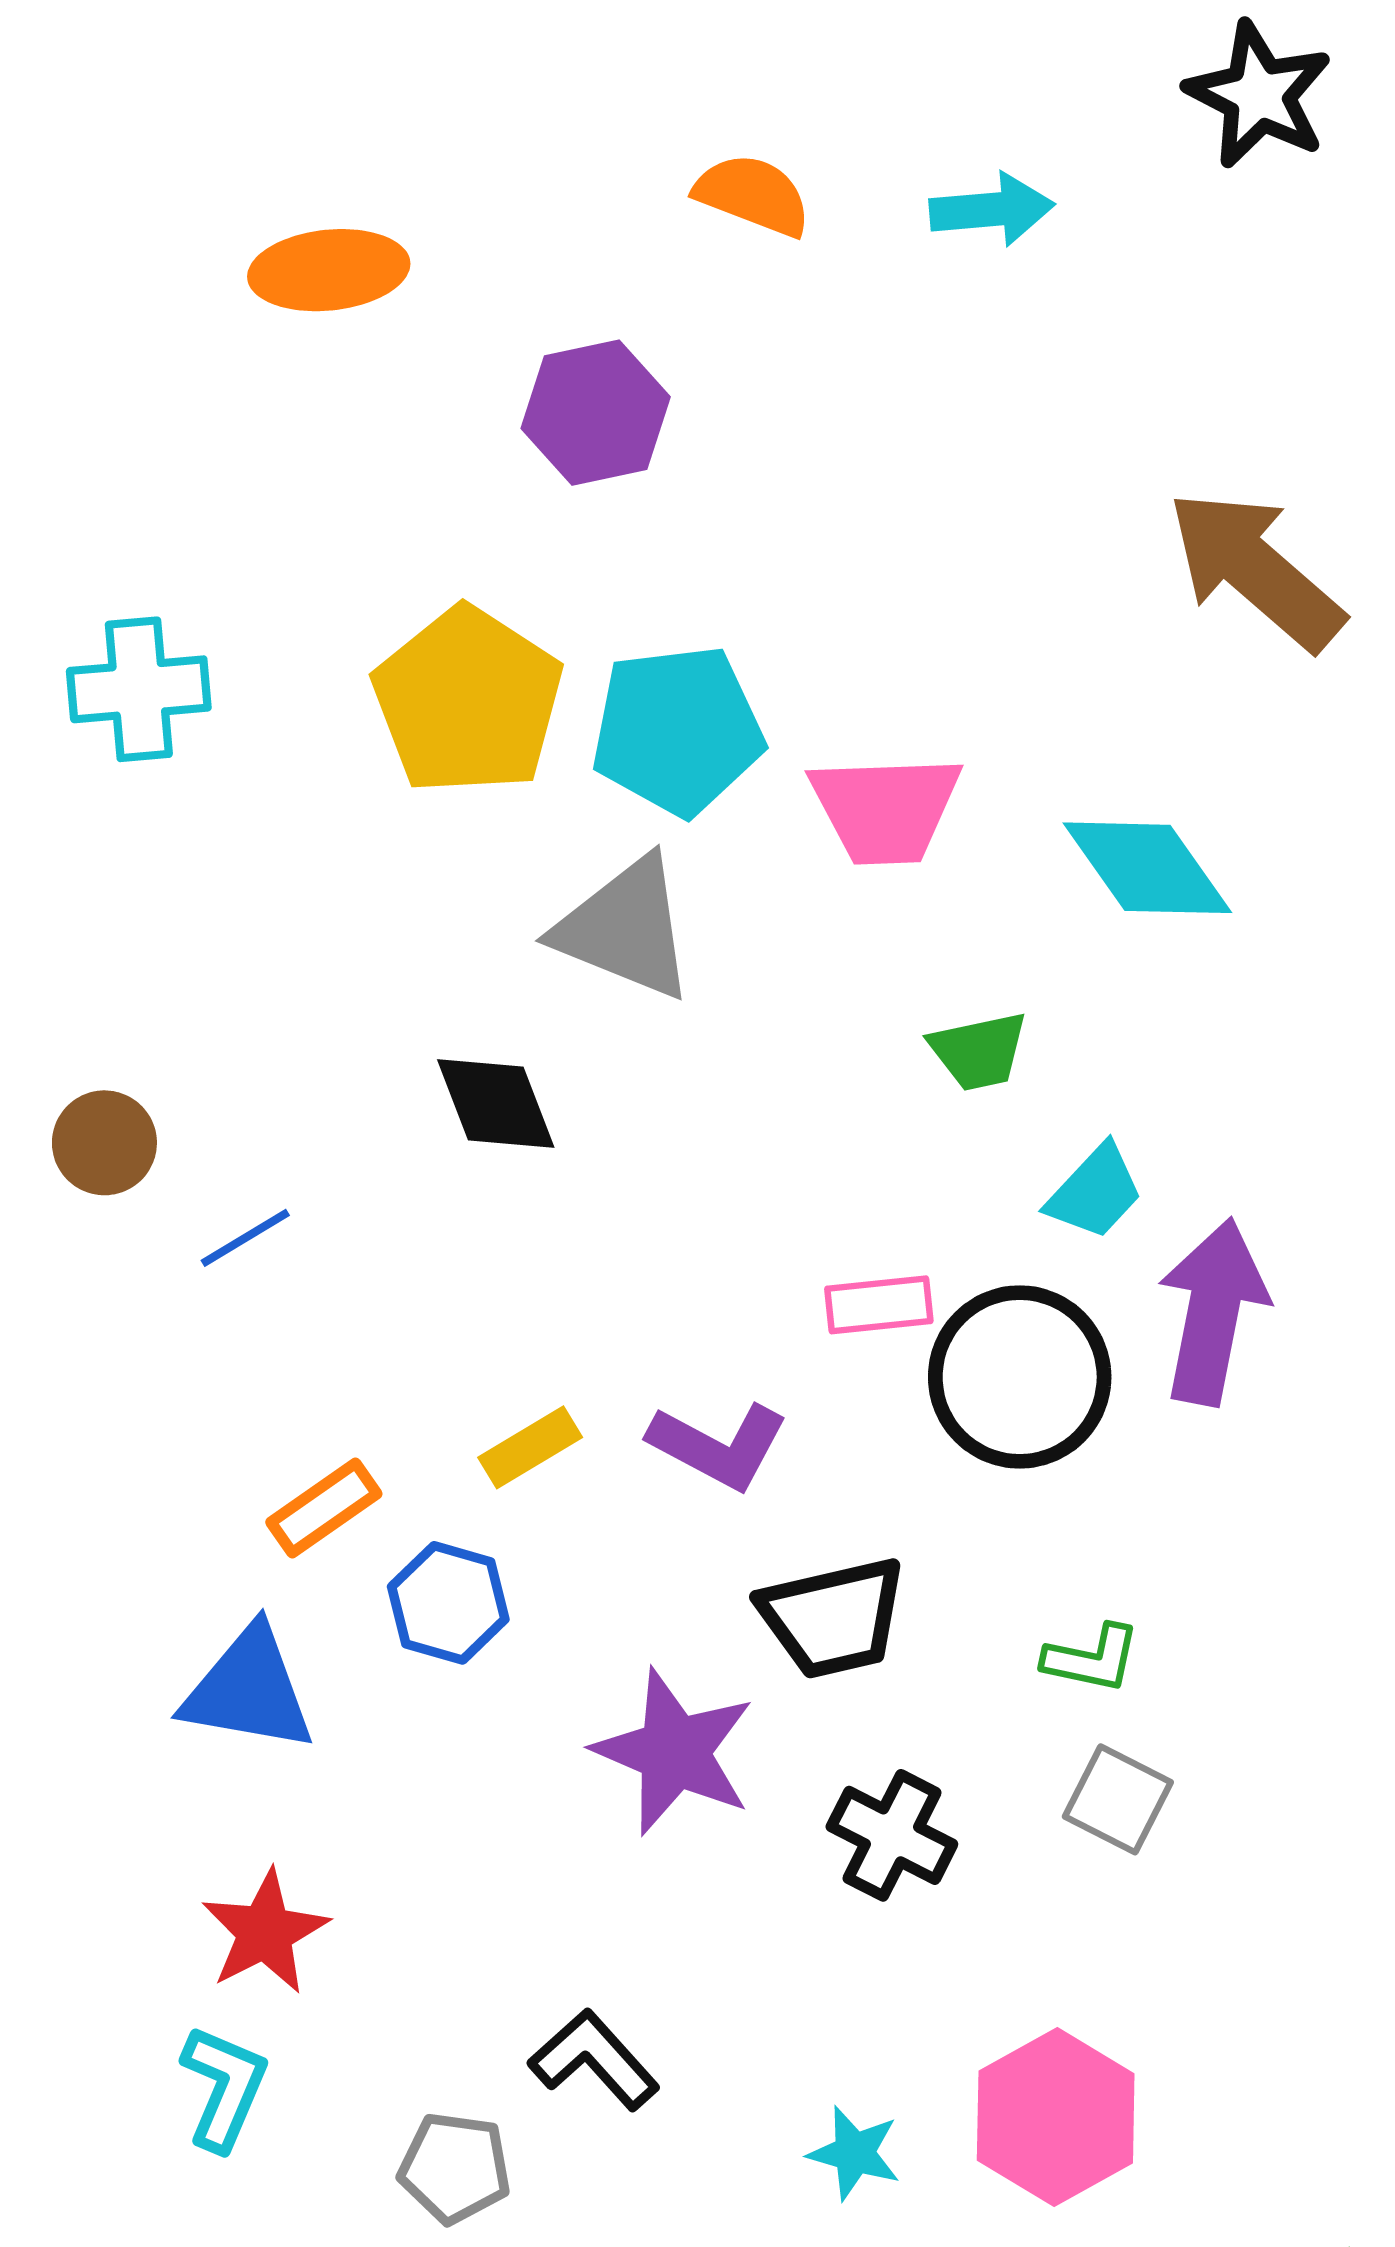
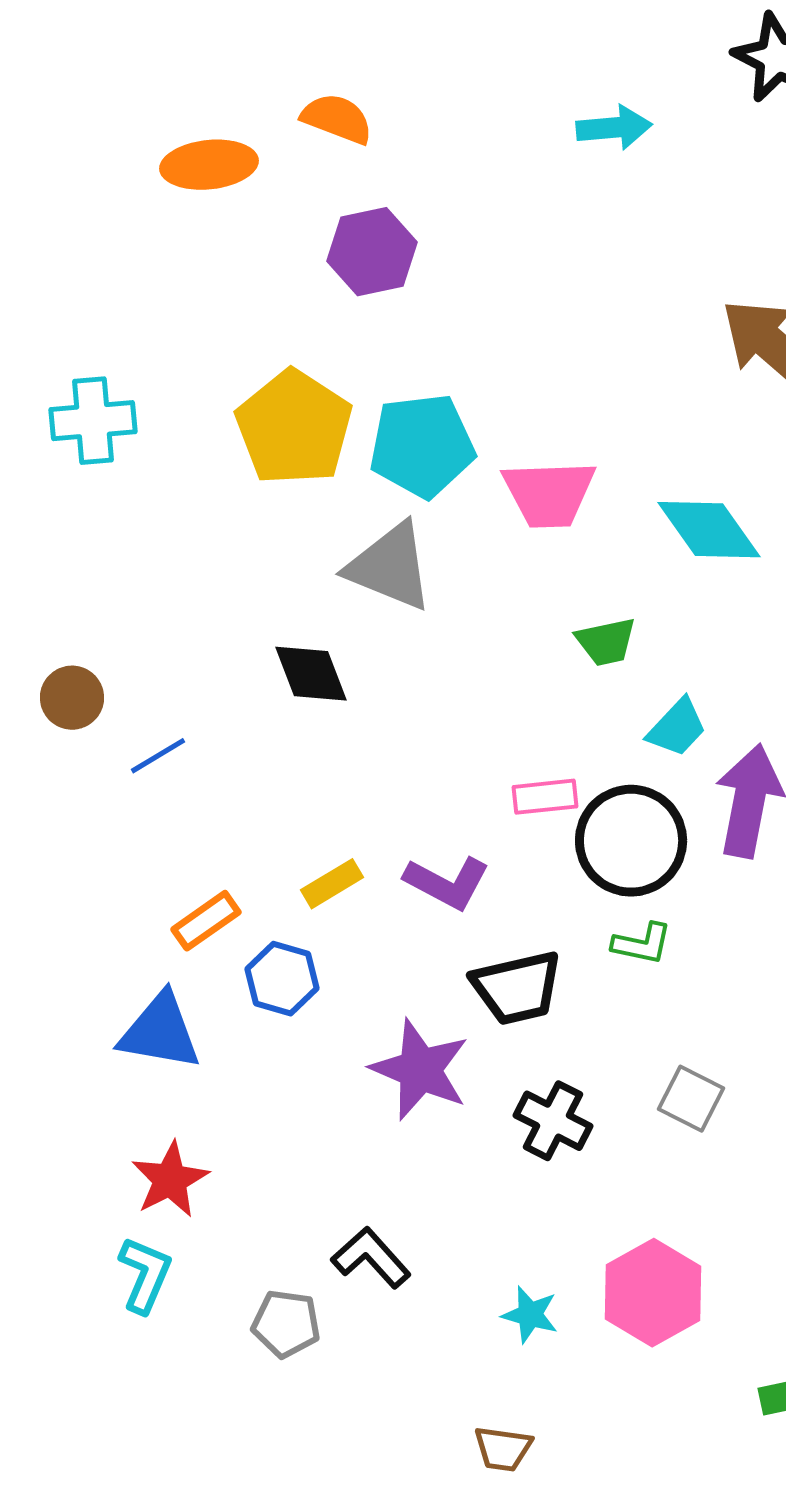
orange semicircle: (753, 195) -> (337, 119), moved
green L-shape: (1092, 1659) -> (642, 944), moved

